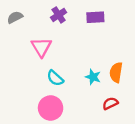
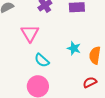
cyan star: (93, 77) -> (74, 48), moved

